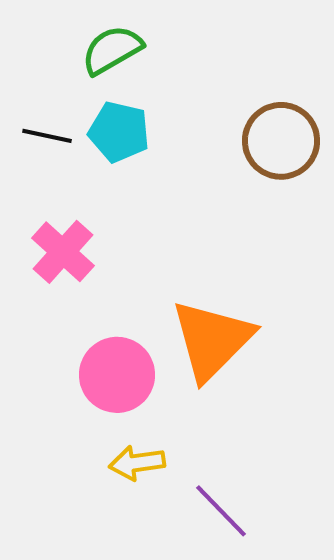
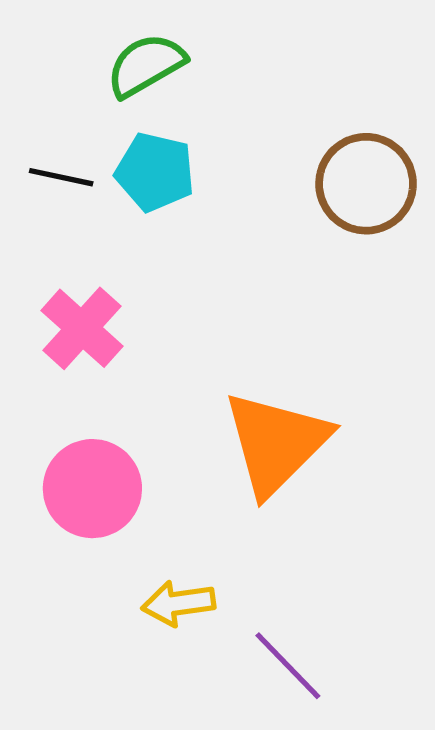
pink circle: (117, 375) -> (92, 489), moved

